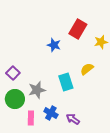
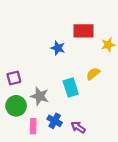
red rectangle: (78, 29) -> (84, 31), turned 60
purple square: (13, 73) -> (14, 78), turned 32
gray star: (37, 90) -> (40, 96), turned 30

